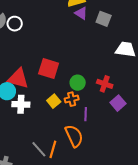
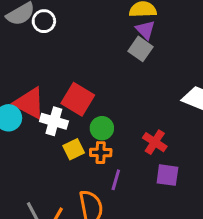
gray square: (104, 19) -> (140, 49), moved
green circle: (78, 83) -> (102, 128), moved
purple square: (118, 103) -> (167, 175), turned 35
white cross: (21, 104) -> (54, 121), moved

